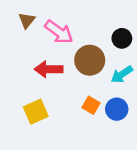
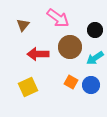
brown triangle: (27, 20) -> (23, 25), moved
pink arrow: (59, 32) -> (58, 18), moved

